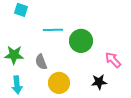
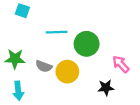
gray semicircle: (41, 62) -> (44, 66), turned -49
yellow circle: (59, 83) -> (67, 72), moved

